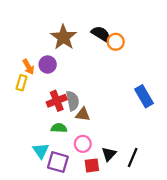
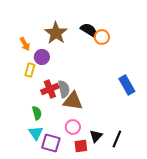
orange arrow: (28, 67) -> (25, 44), moved
yellow rectangle: (22, 83) -> (30, 70), moved
brown triangle: (83, 114) -> (73, 101), size x1.5
green semicircle: (59, 128) -> (37, 113), moved, turned 72

